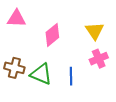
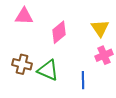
blue line: (71, 76) -> (83, 80), moved

